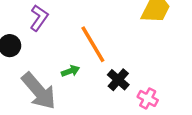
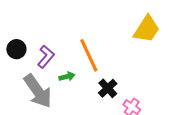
purple L-shape: (39, 18) -> (46, 57), moved

